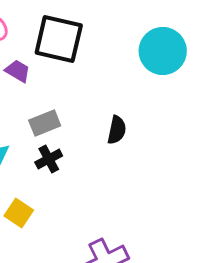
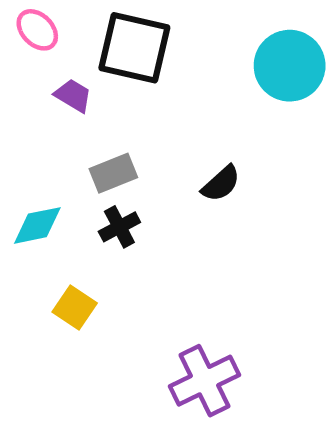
black semicircle: (117, 130) -> (221, 184), turned 36

